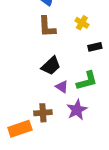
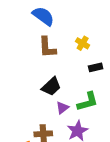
purple triangle: (62, 87) -> (62, 108), turned 48

